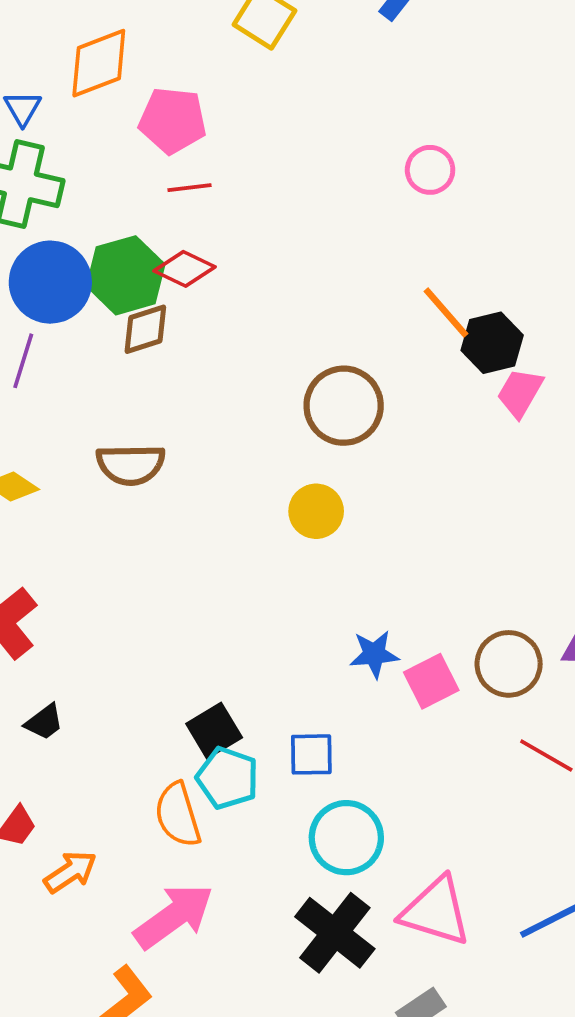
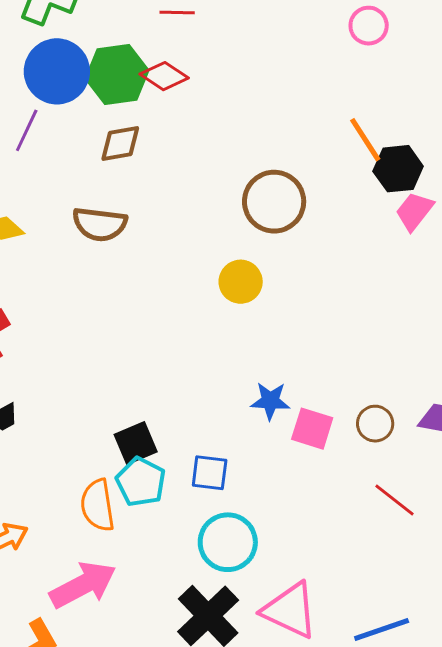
brown diamond: (145, 329) -> (120, 143), moved
brown circle: (509, 664) -> (375, 424), size x0.7
pink square: (431, 681) -> (312, 429), turned 36

